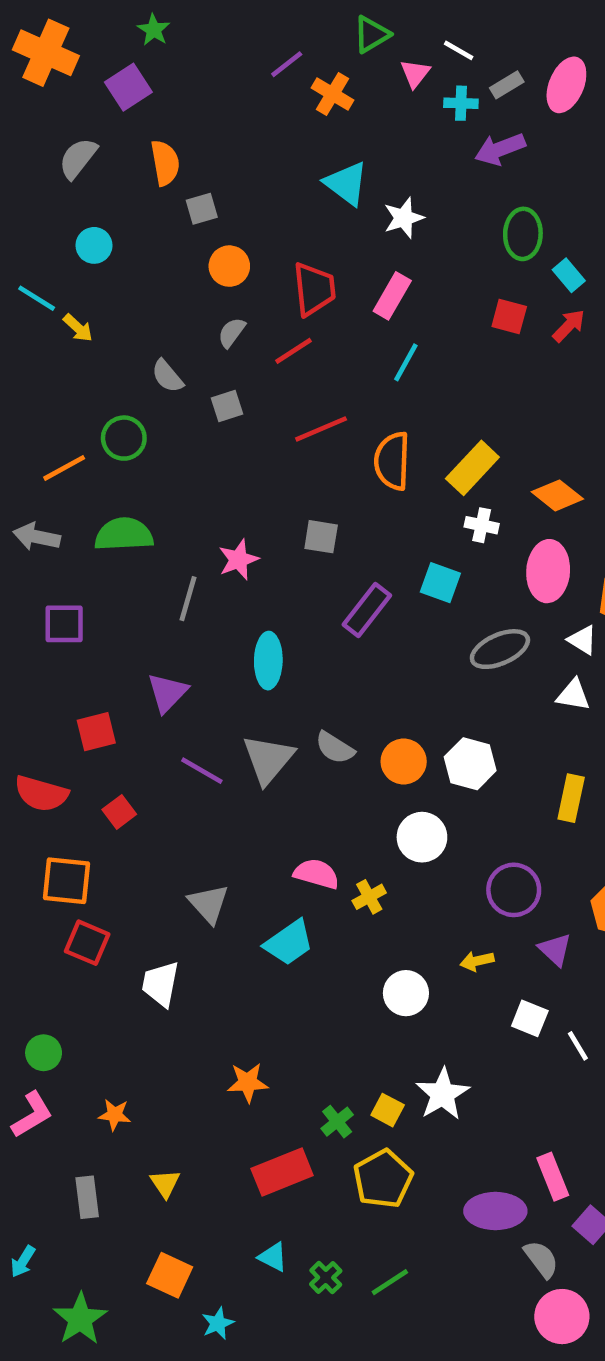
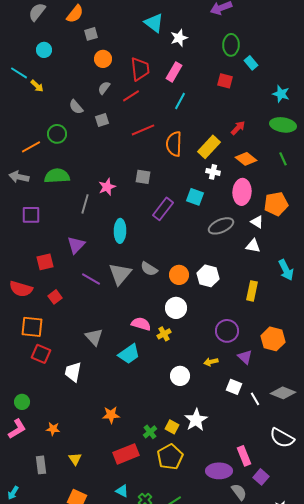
orange semicircle: (165, 163) -> (75, 14), turned 48
red arrow: (569, 326) -> (238, 128), moved
white circle: (422, 837) -> (176, 308), moved

